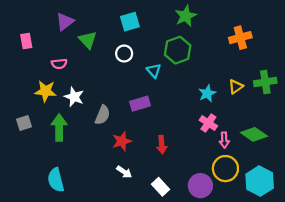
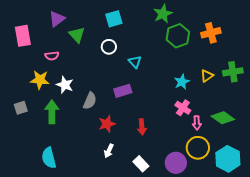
pink rectangle: (26, 41) -> (23, 36), size x1.5
green hexagon: (178, 50) -> (178, 36), moved
white arrow: (124, 172) -> (109, 151), turned 80

